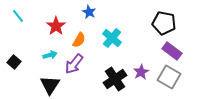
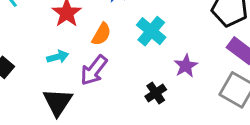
purple star: (141, 72) -> (186, 66), moved
black cross: (115, 79) -> (156, 93), size x0.6

